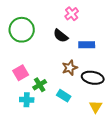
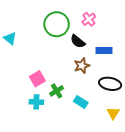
green circle: (22, 30) -> (57, 24), moved
brown star: (70, 68) -> (82, 66), moved
cyan cross: (27, 100) -> (36, 102), moved

